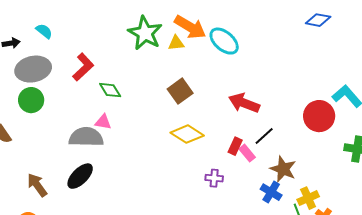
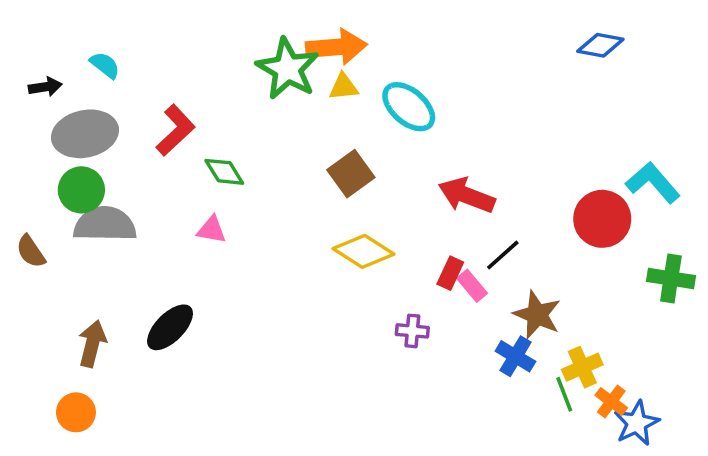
orange arrow: (190, 27) -> (336, 47), moved, turned -36
cyan ellipse: (224, 41) -> (409, 107), moved
gray semicircle: (86, 137) -> (105, 224), moved
brown arrow: (37, 185) -> (92, 344), turned 50

